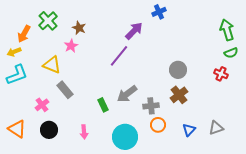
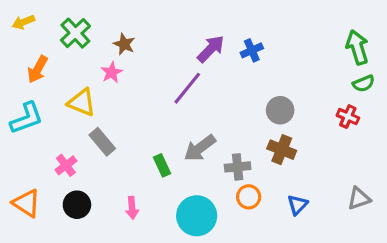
blue cross: (159, 12) -> (252, 50), moved
orange arrow: (24, 34) -> (38, 69), moved
yellow arrow: (14, 52) -> (23, 22), moved
brown cross: (179, 95) -> (282, 150), turned -30
gray triangle: (216, 128) -> (359, 198), moved

